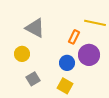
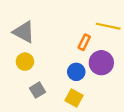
gray triangle: (35, 28) -> (24, 32), moved

